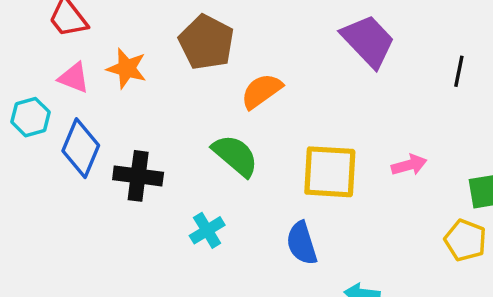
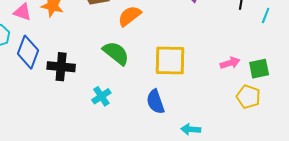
pink arrow: (409, 165) -> (230, 63), moved

